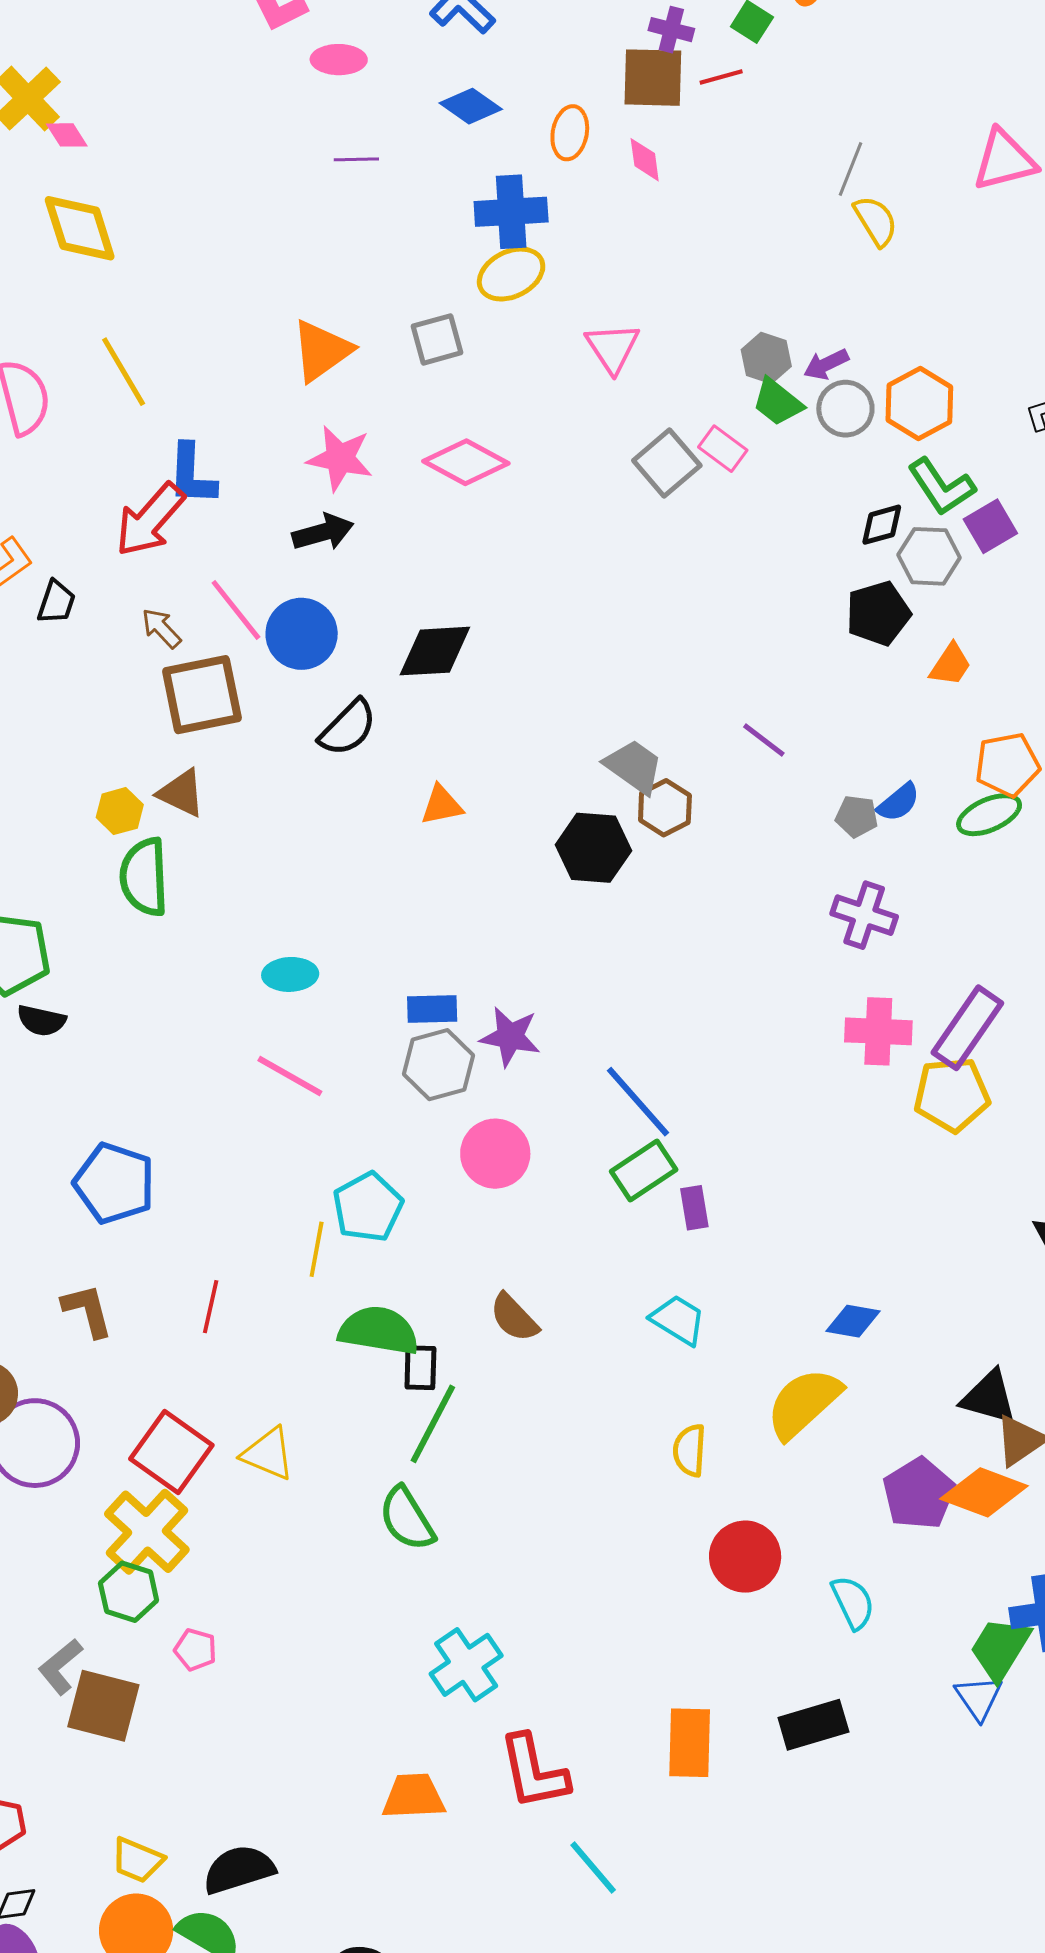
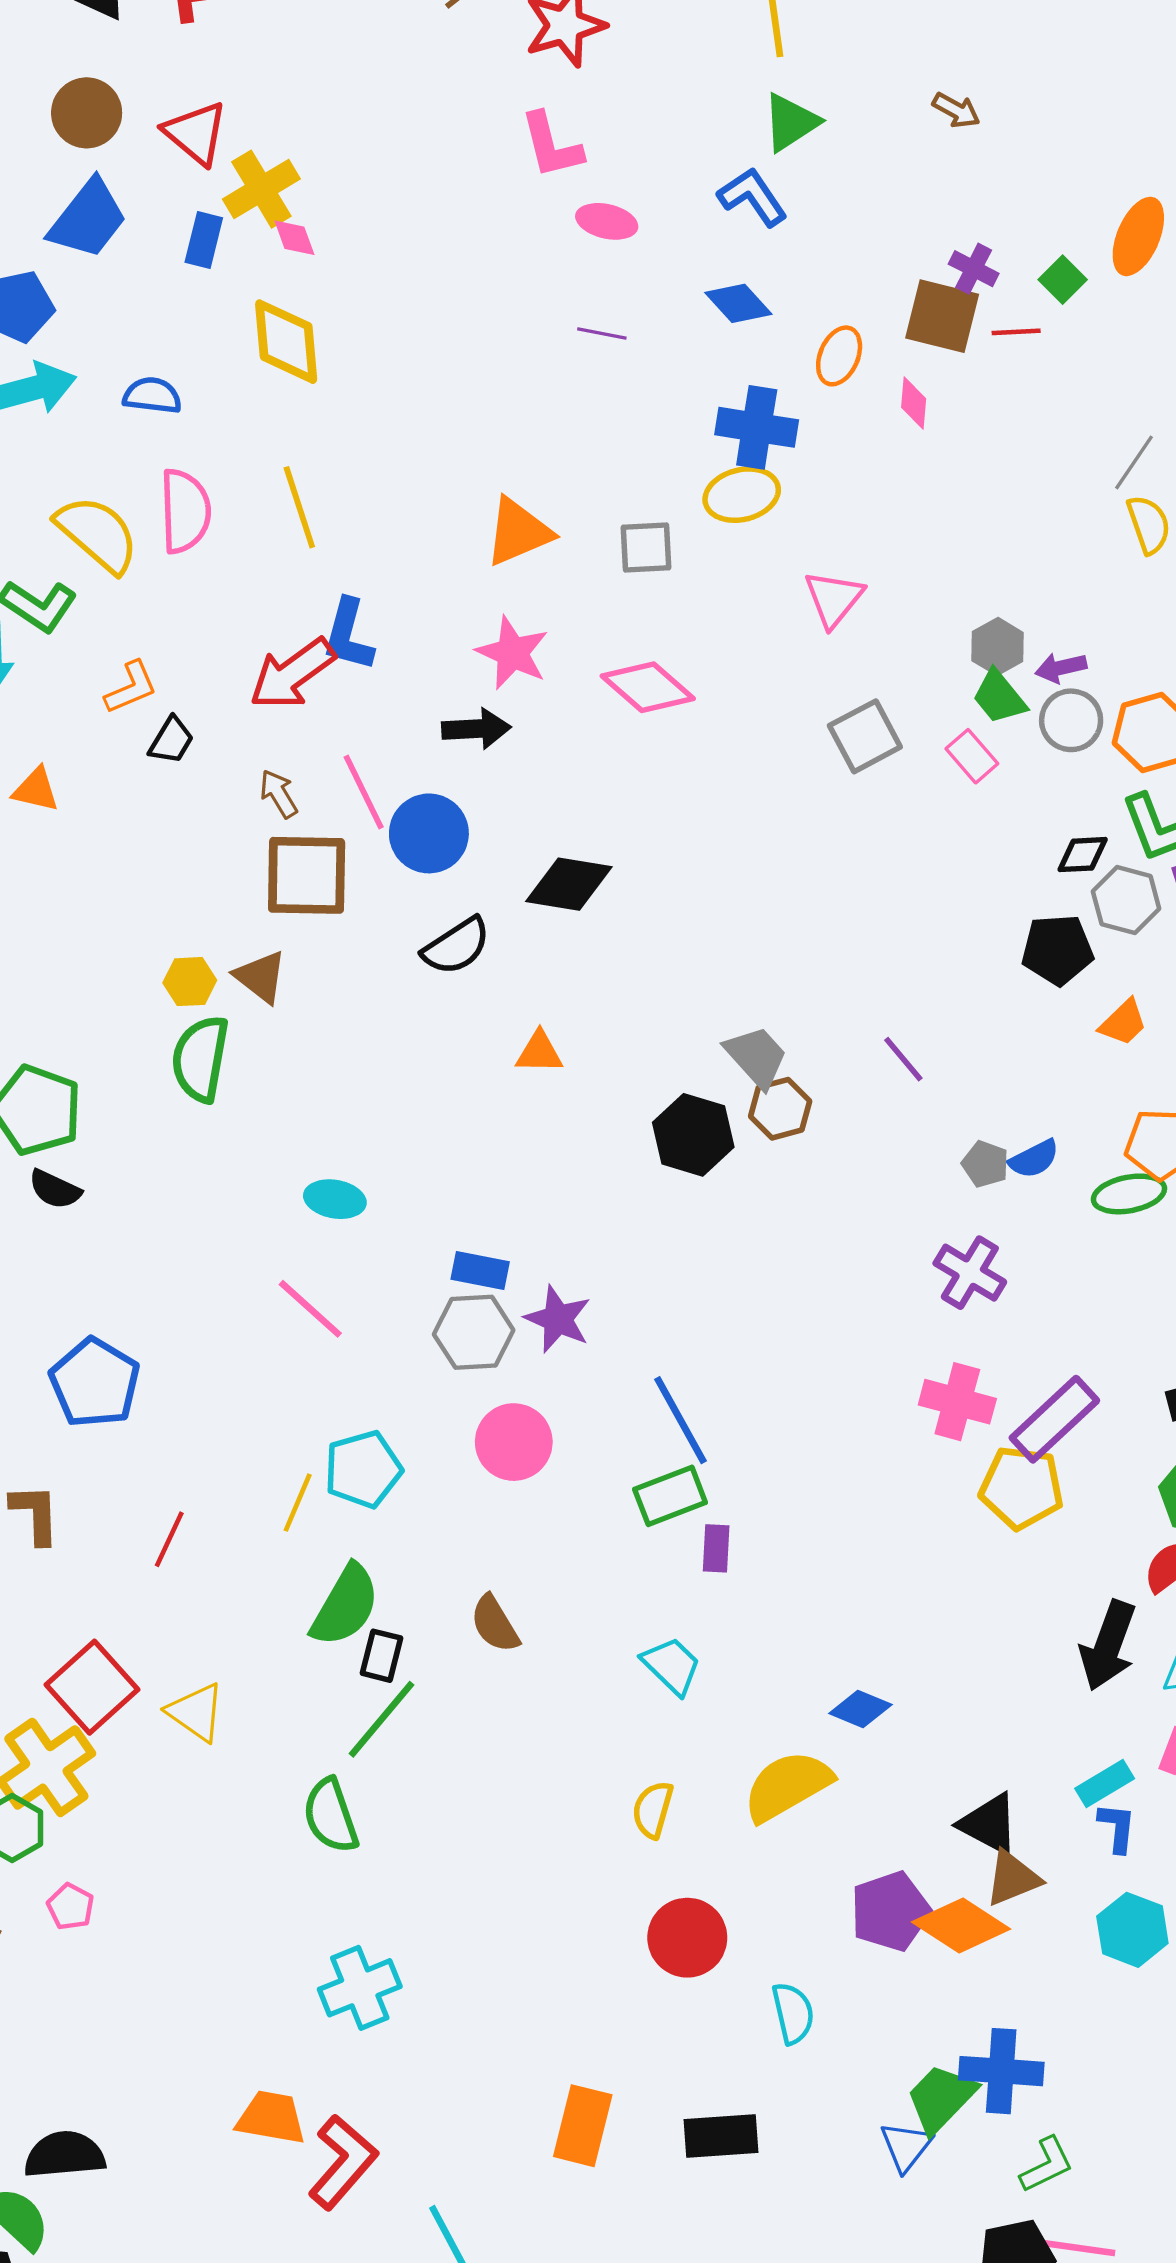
pink rectangle: (723, 449) -> (972, 756), moved
green semicircle: (379, 1331) -> (345, 1606), turned 98
red L-shape: (534, 1772) -> (343, 2162), moved, turned -140

